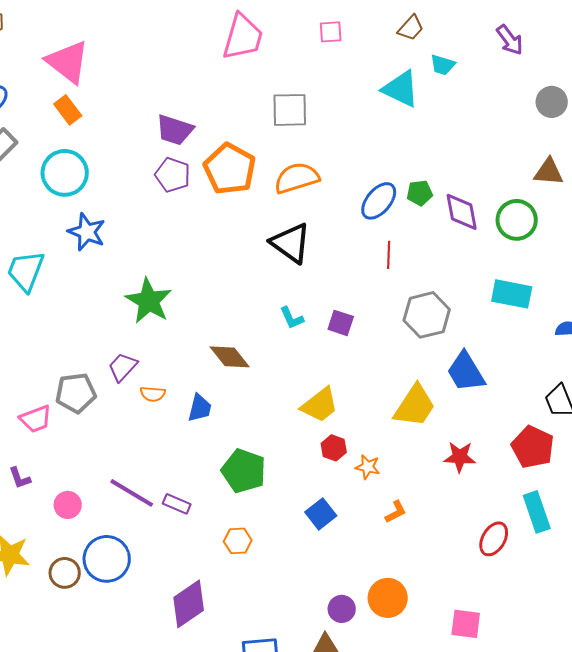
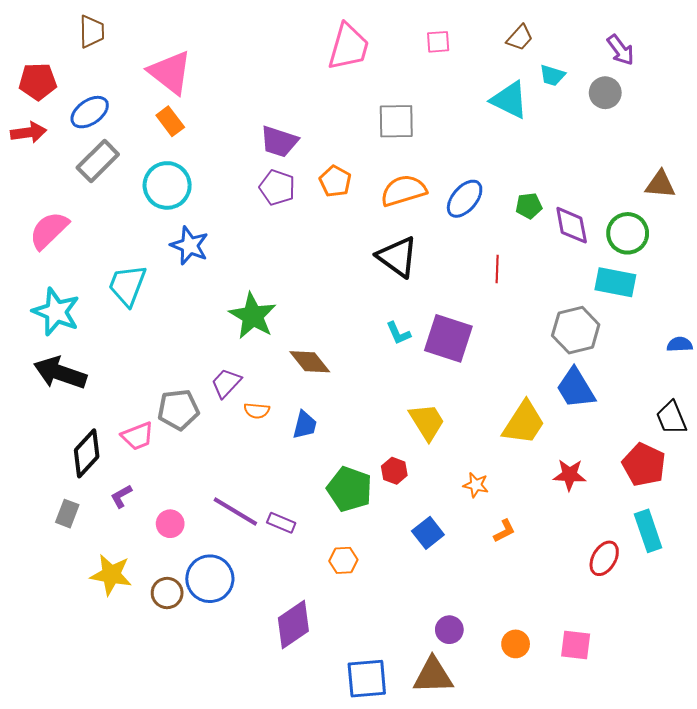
gray circle: (552, 102) -> (605, 93), moved
orange pentagon: (230, 169) -> (335, 181), size x0.6
blue ellipse: (379, 201) -> (465, 199), moved
cyan rectangle: (512, 294) -> (615, 282), moved
gray hexagon: (427, 315) -> (576, 330), moved
purple square: (341, 323) -> (448, 338), size x1.8
brown diamond: (230, 357) -> (310, 362), moved
yellow trapezoid: (320, 405) -> (427, 422), turned -84
red hexagon: (334, 448) -> (394, 471), moved
purple L-shape: (20, 478) -> (121, 496), turned 80
orange circle: (388, 598) -> (516, 644), moved, size x0.7

